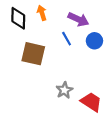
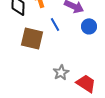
blue line: (67, 39) -> (55, 24), moved

